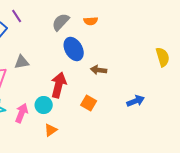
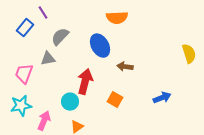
orange semicircle: (91, 21) -> (117, 18), size x1.5
gray semicircle: (61, 22) -> (60, 37), moved
pink arrow: (22, 113) -> (44, 121), moved

